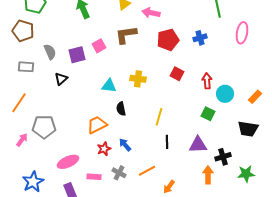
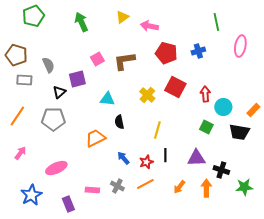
brown pentagon: (23, 31) -> (16, 55), moved
brown L-shape: (126, 35) -> (124, 61), moved
red pentagon: (168, 40) -> (166, 53), turned 30
purple square: (77, 55) -> (77, 79), moved
red square: (177, 74) -> (175, 87), size x1.5
yellow cross: (138, 79) -> (147, 95), moved, turned 35
gray pentagon: (44, 127) -> (53, 119), moved
black trapezoid: (248, 129) -> (239, 132), moved
red star: (104, 149) -> (146, 162), moved
black cross: (223, 157) -> (221, 170), turned 35
pink ellipse: (68, 162) -> (56, 168), moved
orange arrow: (169, 187) -> (179, 187), moved

